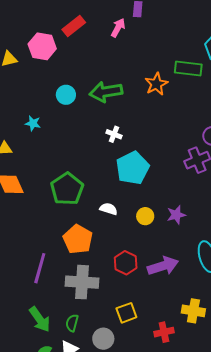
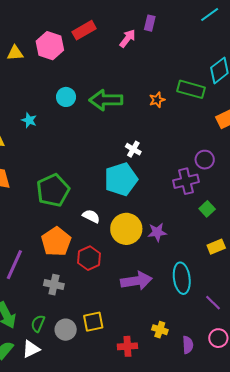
orange star: (156, 84) -> (157, 100), size x0.7
white cross: (114, 134) -> (133, 149), moved
yellow circle: (145, 216) -> (126, 229), size x1.8
red hexagon: (126, 263) -> (89, 258), moved
gray cross: (82, 282) -> (54, 285), size x0.6
yellow cross: (193, 311) -> (160, 330), size x0.7
gray circle: (103, 339) -> (66, 330), moved

